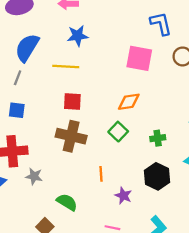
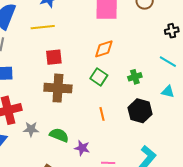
orange line: (101, 174) -> (102, 114), moved
purple star: (123, 196) -> (82, 148), moved
green semicircle: (67, 202) -> (59, 135), moved

